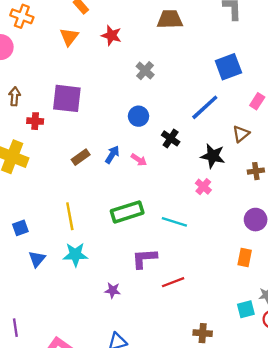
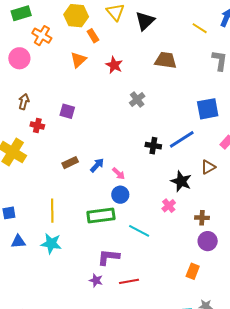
purple square: (67, 98) -> (67, 111), size x0.6
blue circle: (139, 116) -> (120, 195), moved
black cross: (171, 138) -> (153, 146), moved, turned -35
brown cross: (256, 171) -> (202, 218), moved
blue triangle: (37, 259) -> (18, 242), turned 35
purple star: (113, 290) -> (96, 280), moved

